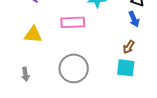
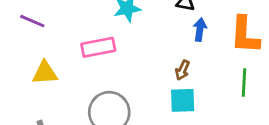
blue arrow: (134, 19) -> (200, 30), moved, turned -140

